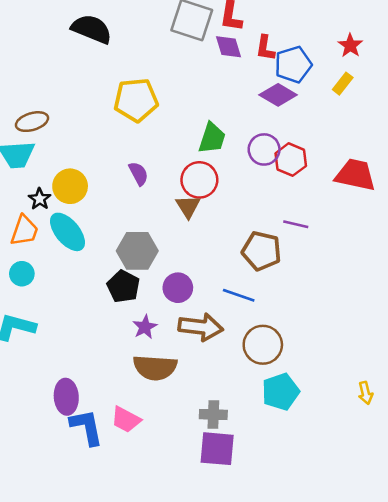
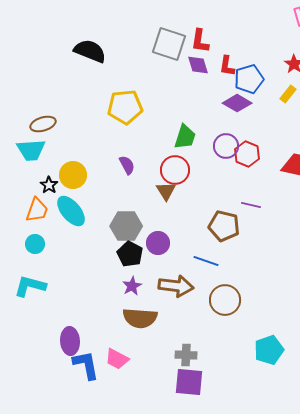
black pentagon: (123, 286) -> (130, 254), moved
purple circle: (178, 288) -> (158, 243), moved
cyan pentagon: (281, 392) -> (269, 350), moved

